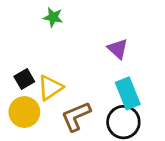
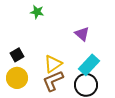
yellow triangle: (50, 88) -> (53, 64), moved
cyan rectangle: (128, 93) -> (89, 65), turned 65

